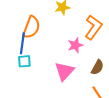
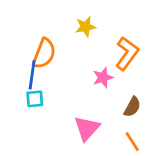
pink triangle: (64, 71) -> (87, 128), moved

